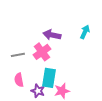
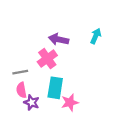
gray line: (18, 55) -> (20, 72), moved
purple star: (38, 91) -> (32, 102), moved

